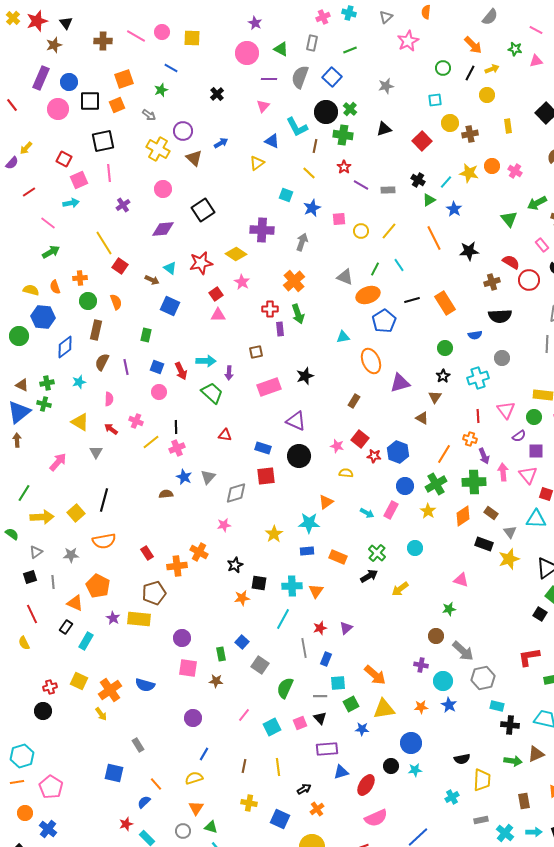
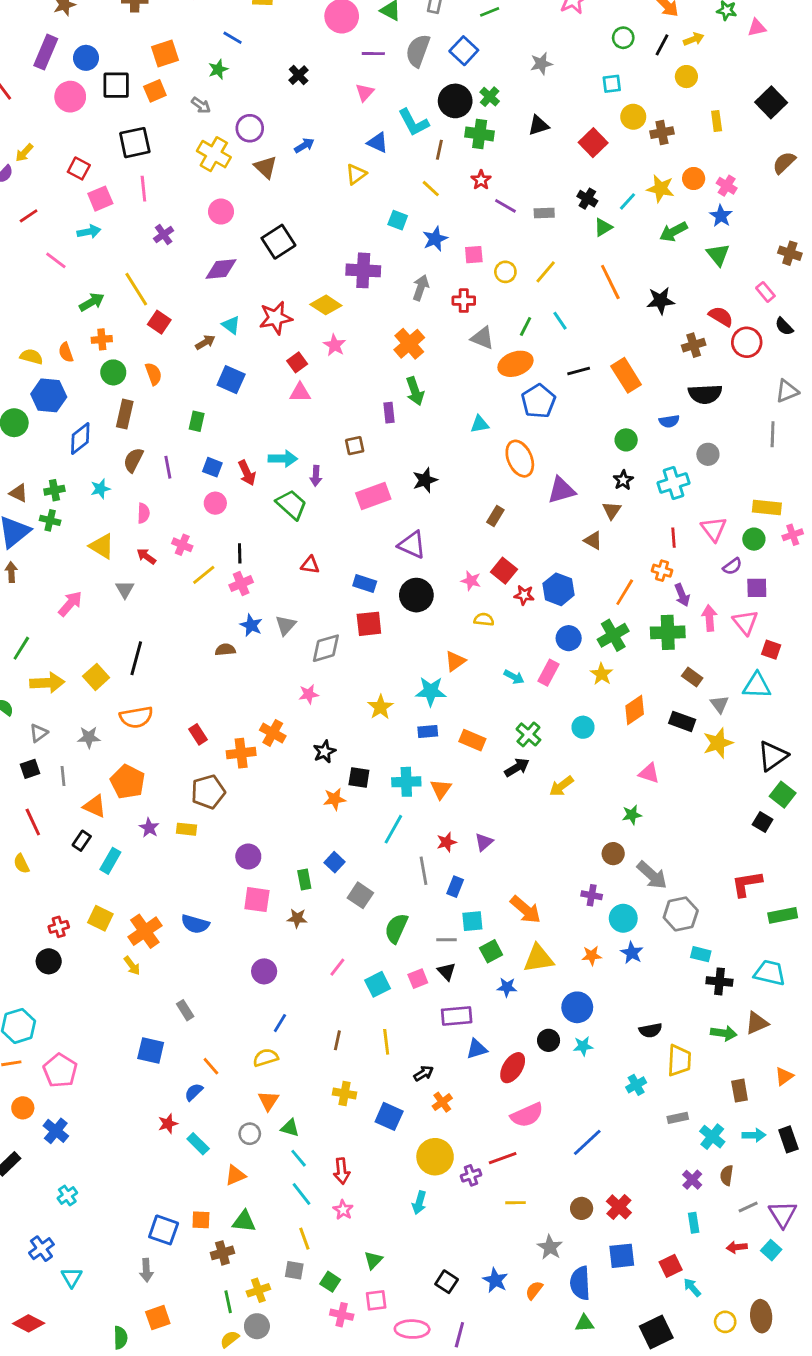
green arrow: (537, 203) -> (673, 232), moved
blue star: (454, 209) -> (721, 216), moved
green arrow: (51, 252) -> (92, 302), moved
brown arrow: (152, 280) -> (205, 342), turned -56
red cross: (270, 309) -> (464, 301), moved
orange diamond: (463, 516) -> (635, 710), moved
yellow rectangle: (139, 619) -> (187, 829), size x0.6

